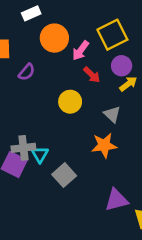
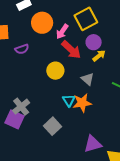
purple semicircle: (27, 72) -> (22, 49), turned 32
red arrow: (92, 75) -> (71, 50), size x1.5
gray cross: (23, 148) -> (21, 107), turned -30
cyan triangle: (40, 154) -> (69, 100), moved

